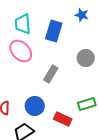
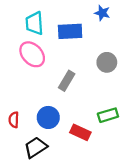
blue rectangle: (54, 31) -> (70, 31), turned 70

